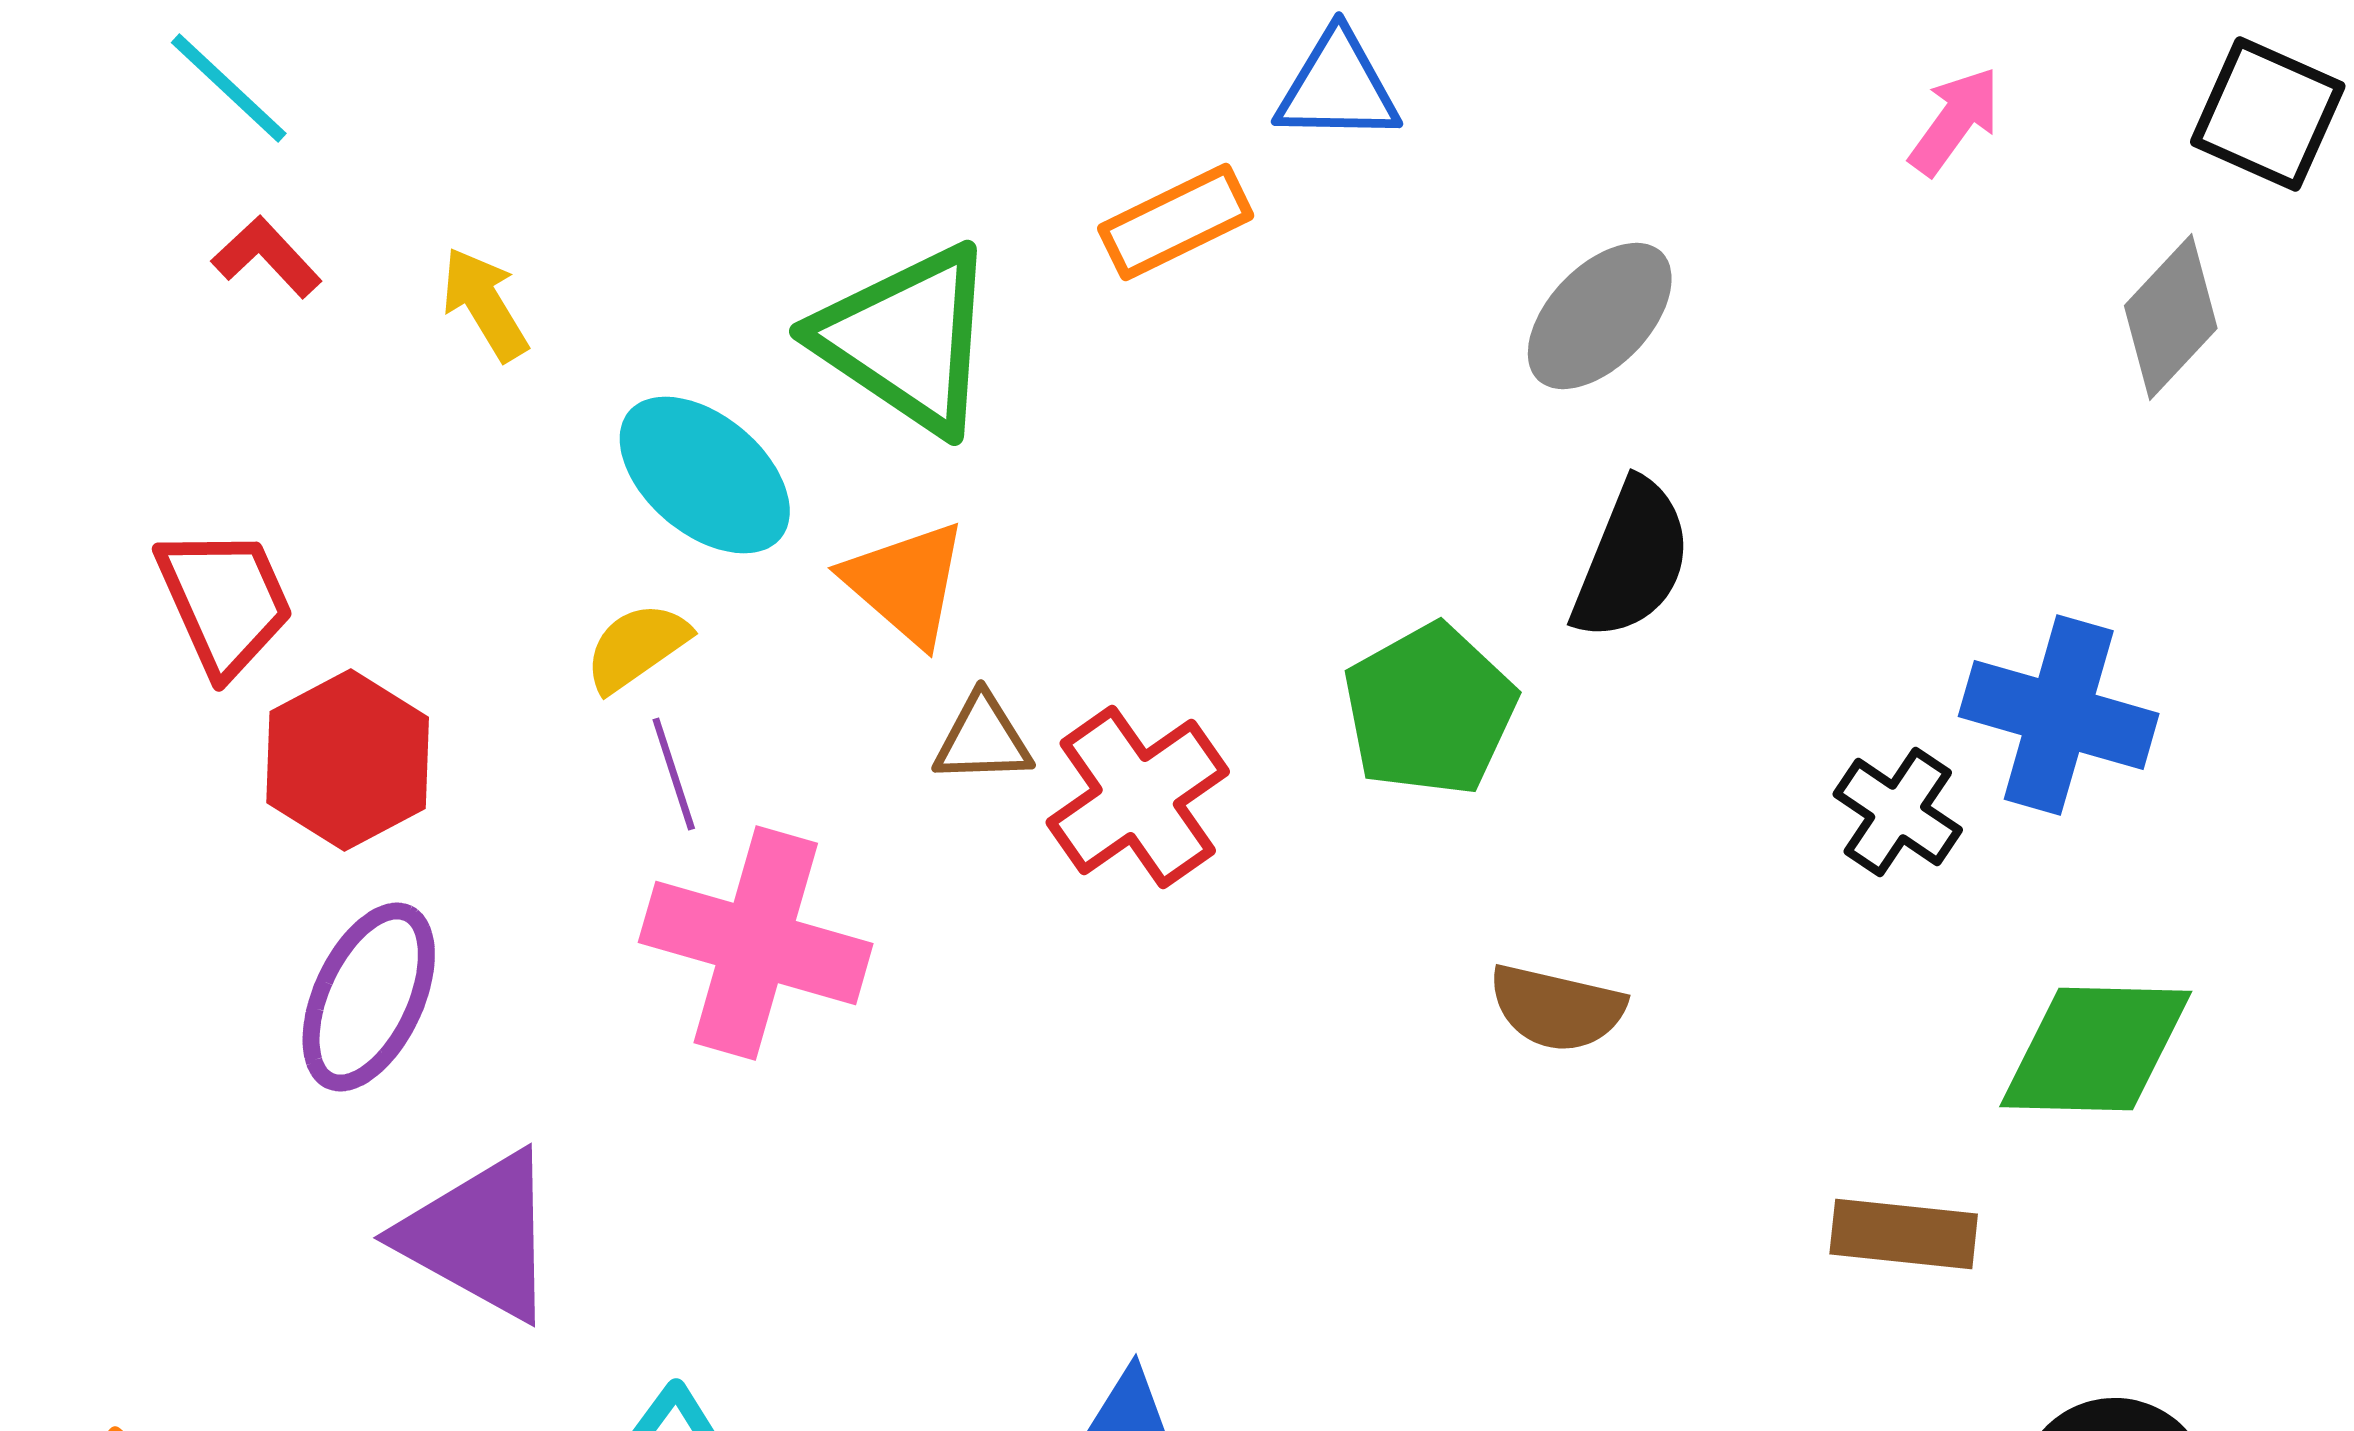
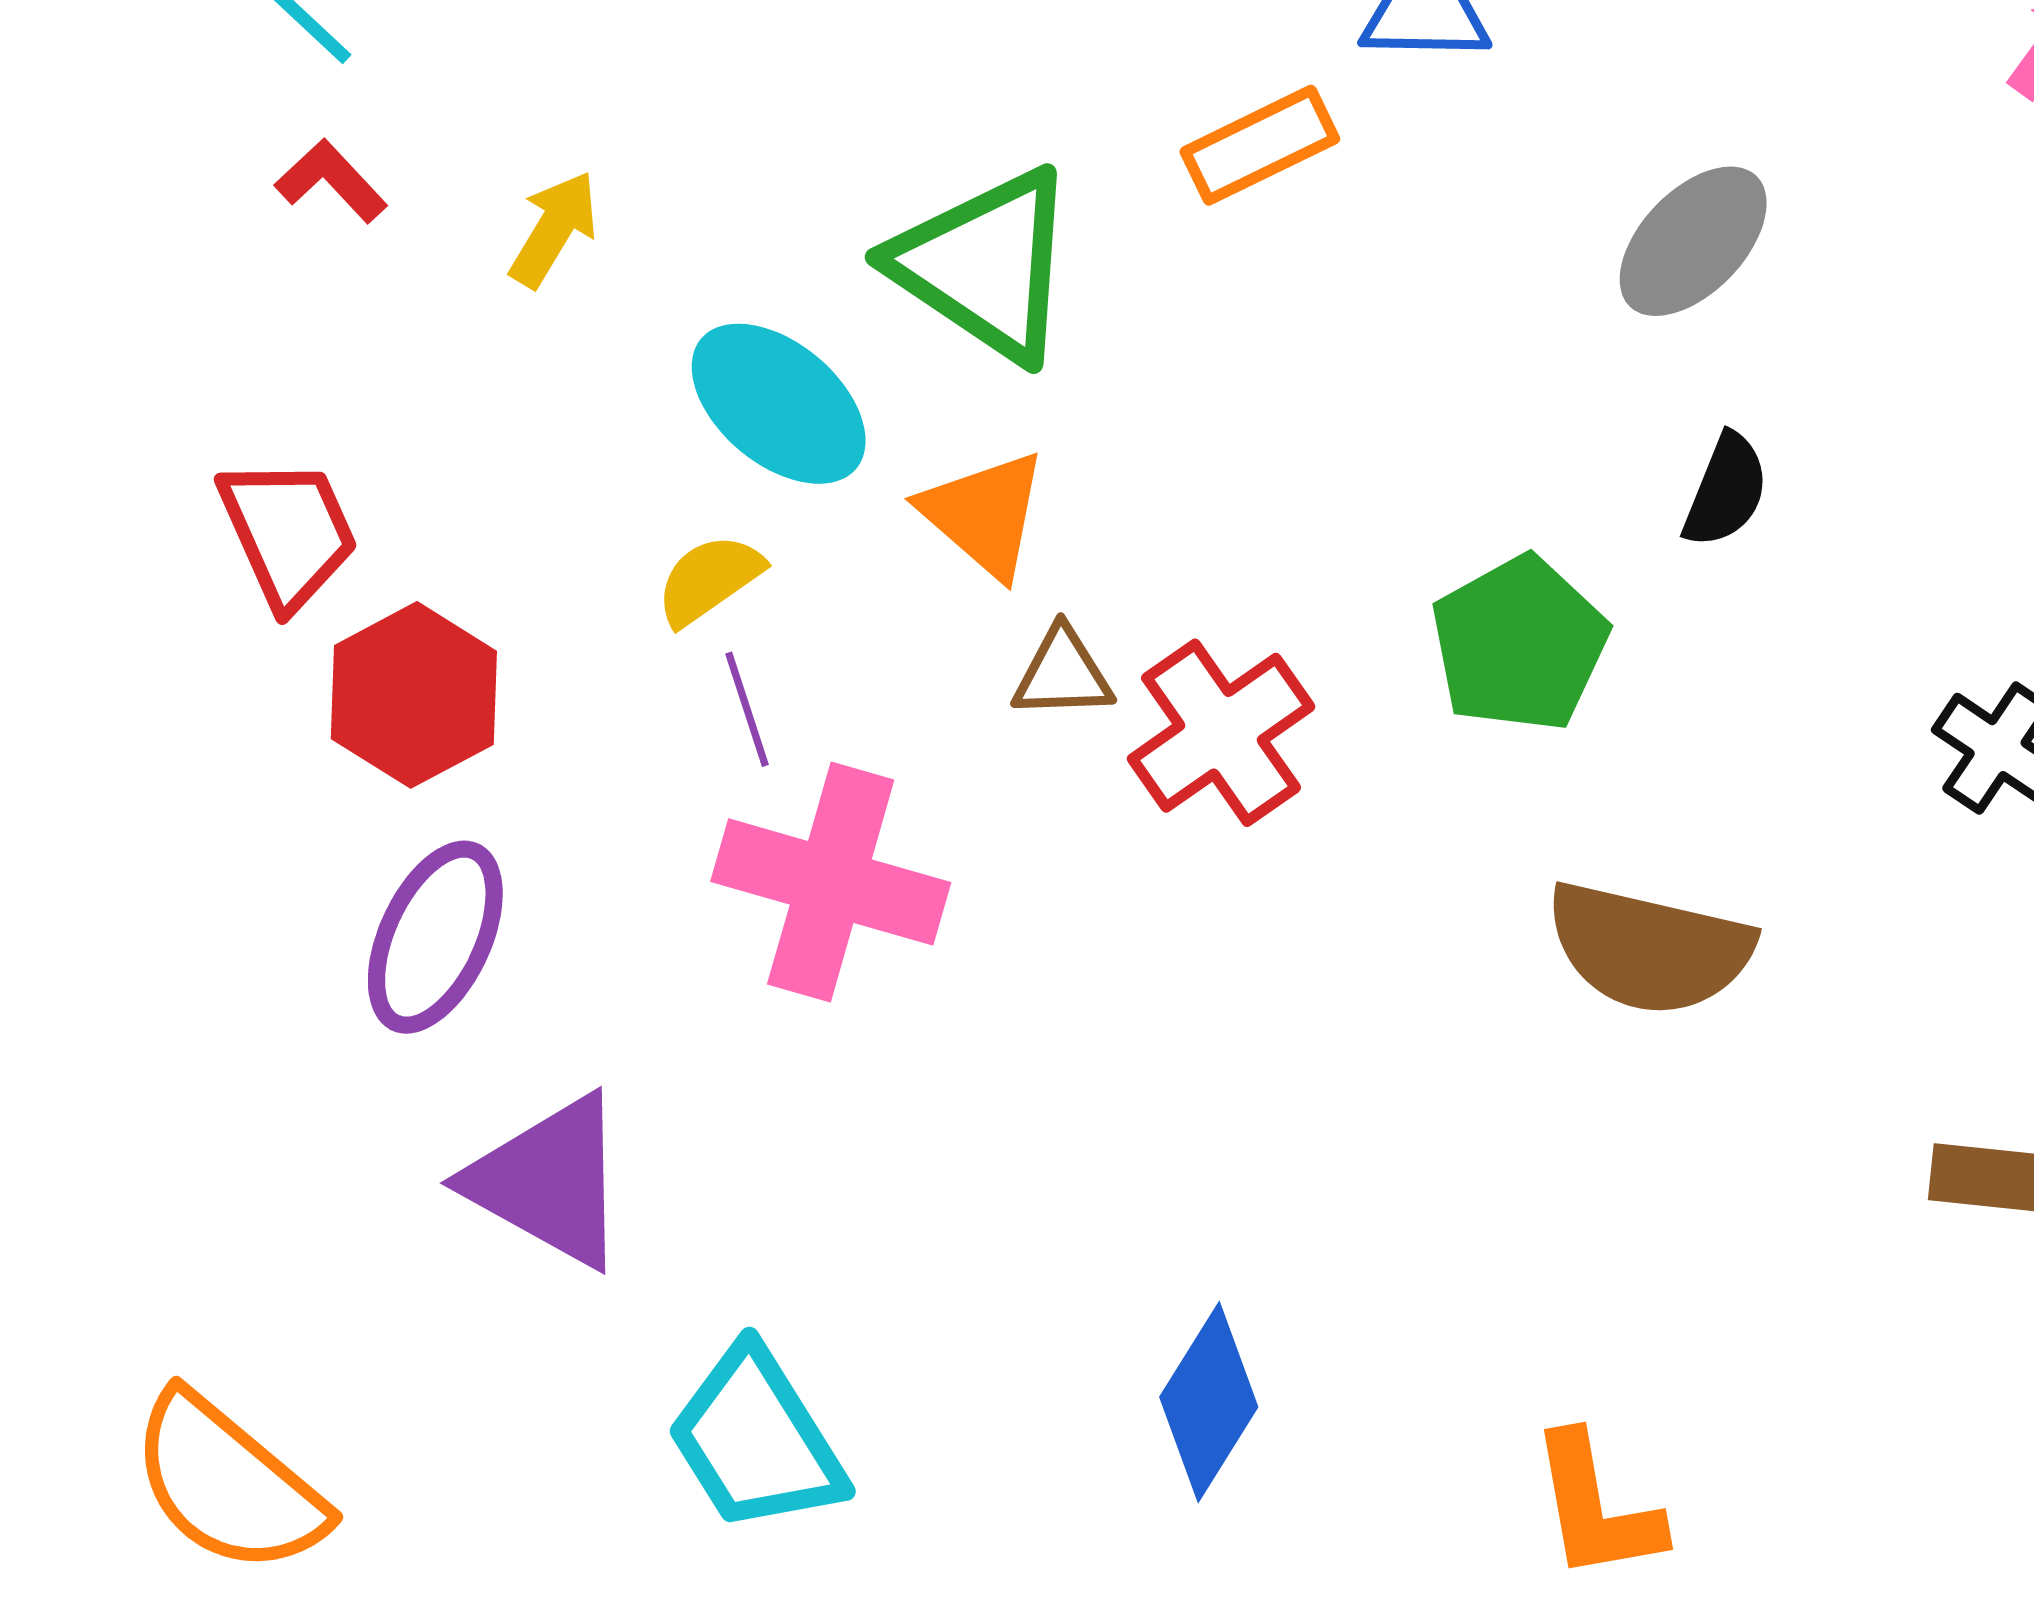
yellow arrow: (485, 304) -> (554, 229), turned 62
black semicircle: (1632, 560) -> (1726, 491), size x0.7
brown semicircle: (1557, 1008) -> (1649, 948), size x1.5

